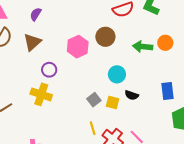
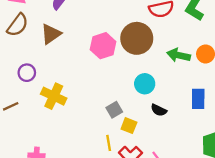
brown circle: (105, 37) -> (137, 38), size x1.4
purple circle: (49, 70) -> (27, 73), moved
blue rectangle: (167, 91) -> (198, 99), moved
yellow square: (113, 102) -> (129, 126), moved

